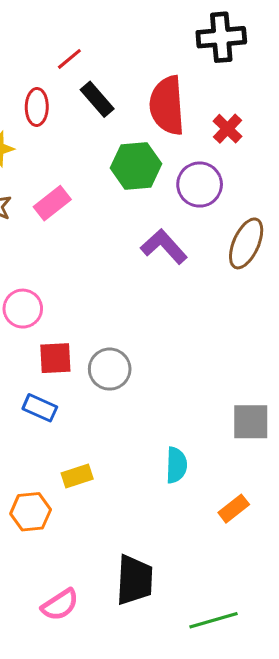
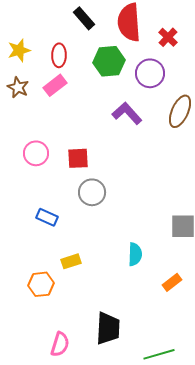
red ellipse: (37, 107) -> (59, 55), moved
red square: (55, 358) -> (78, 158), moved
pink semicircle: (60, 605) -> (60, 344), turned -40

